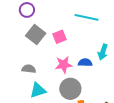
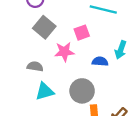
pink square: (60, 37) -> (82, 33), moved
pink star: (64, 65) -> (64, 52), moved

